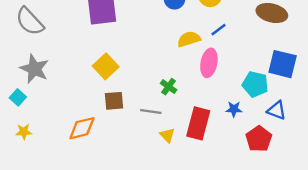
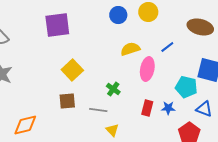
blue line: (218, 30) -> (167, 47), moved
yellow square: (106, 66) -> (72, 70), moved
red rectangle: (198, 123) -> (147, 108), moved, size x0.6
orange diamond: (82, 128) -> (25, 125), moved

